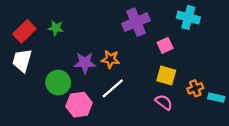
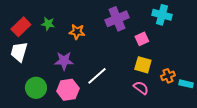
orange star: (110, 59) -> (77, 32), moved
purple star: (85, 63) -> (64, 61), moved
green circle: (58, 83) -> (36, 88), moved

